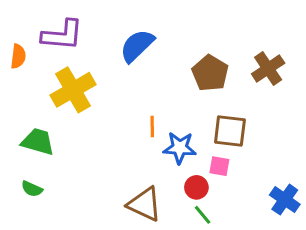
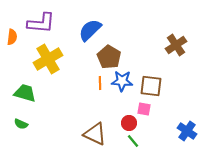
brown pentagon: (210, 73) -> (109, 57), moved
blue star: (180, 148) -> (122, 81), moved

